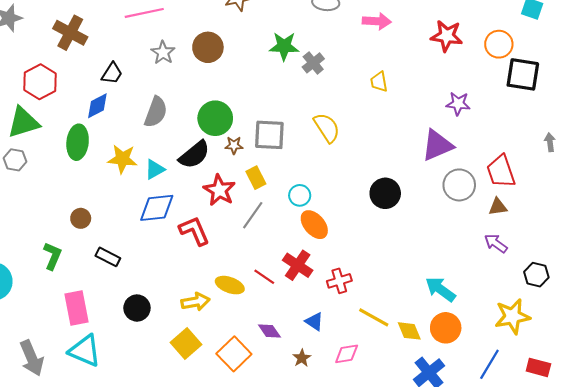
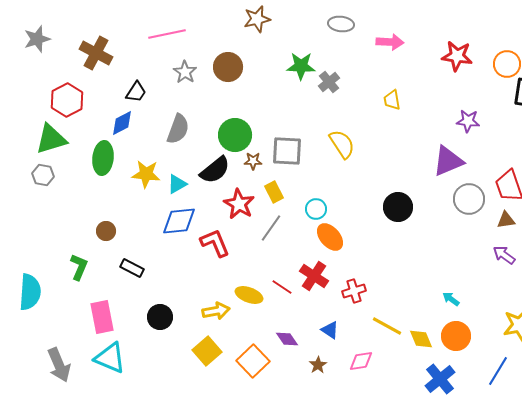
cyan arrow: (440, 289) -> (451, 299), size x0.6

